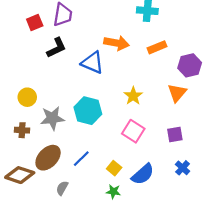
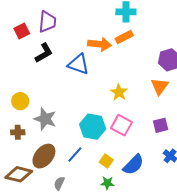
orange rectangle: (157, 47) -> (124, 37), moved
cyan hexagon: (88, 111) -> (93, 127), moved
gray star: (52, 118) -> (45, 119), turned 30

